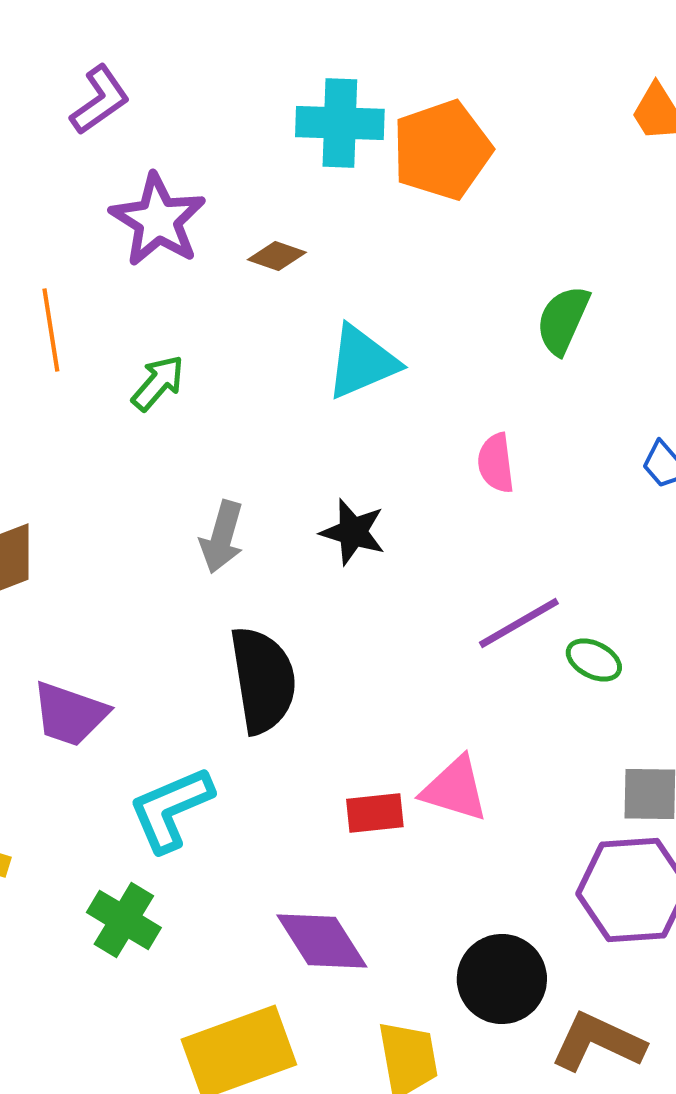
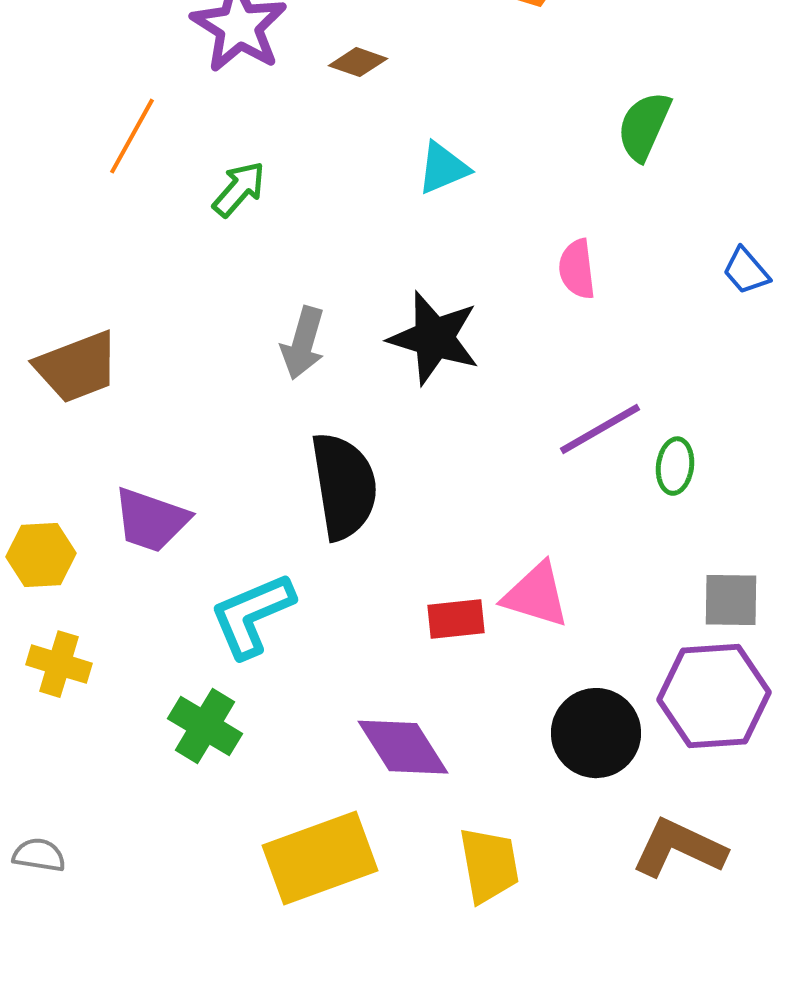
orange line: (51, 330) -> (132, 136), turned 38
cyan triangle: (362, 362) -> (443, 168), size x0.7
black star: (353, 532) -> (434, 338), size x1.4
green ellipse: (594, 660) -> (675, 466), turned 70
black circle: (502, 979) -> (596, 733), moved

